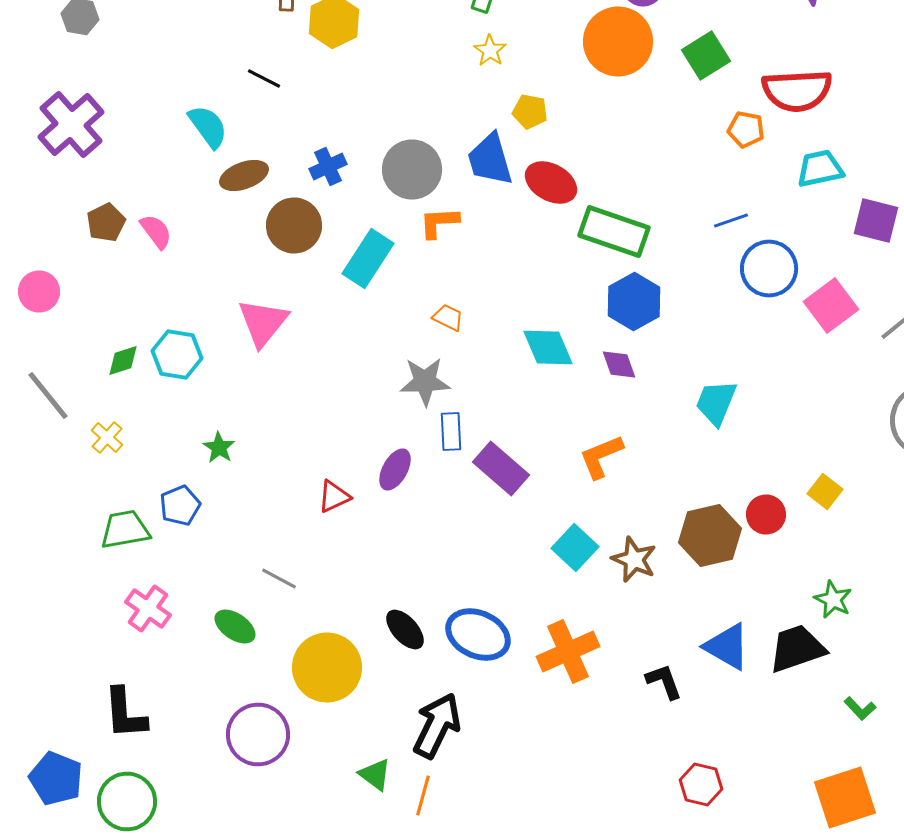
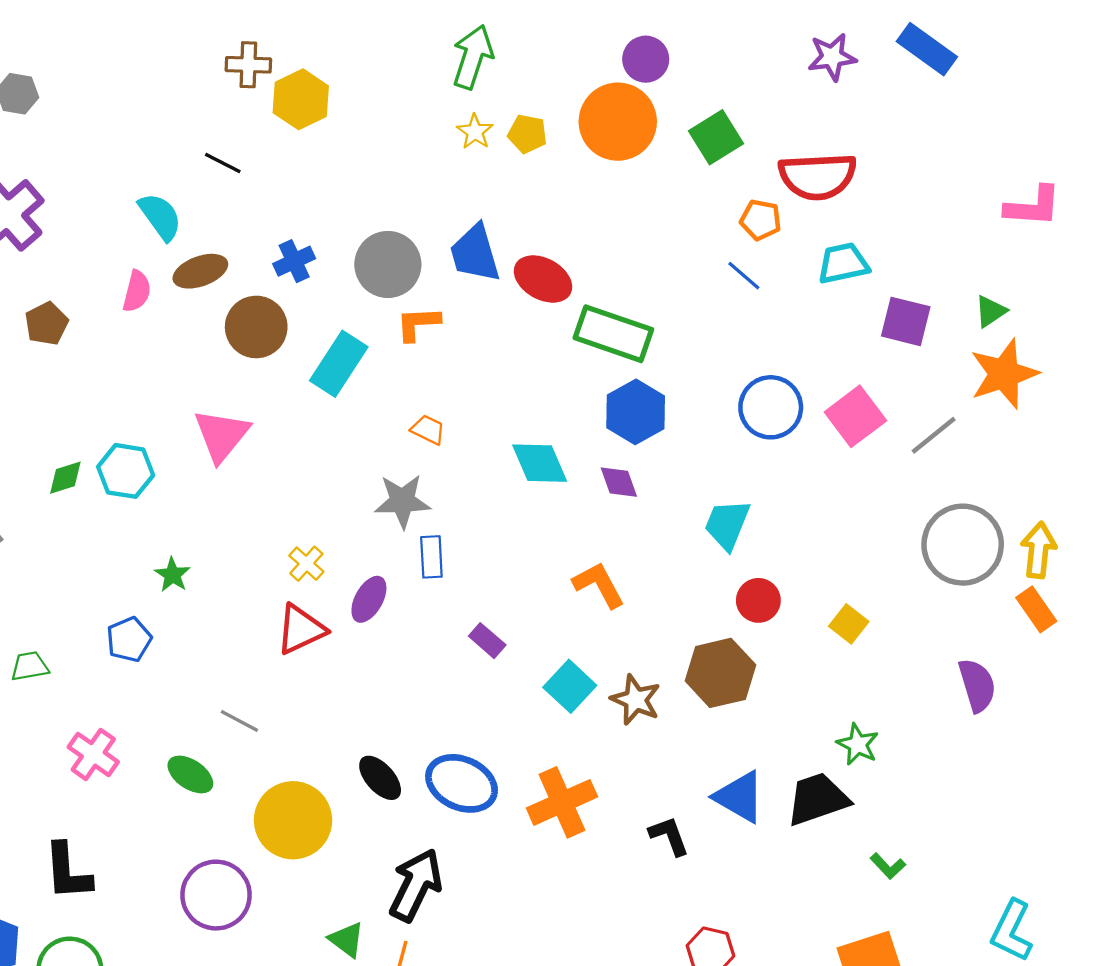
yellow pentagon: (530, 112) -> (527, 134), moved
blue line: (731, 220) -> (744, 276), moved, turned 60
pink semicircle: (156, 232) -> (137, 291), moved, turned 51
blue circle: (769, 268) -> (771, 407), moved
yellow cross: (107, 438) -> (306, 564), moved
orange L-shape: (601, 456) -> (599, 585), turned 84
purple rectangle: (501, 468) -> (487, 641), moved, size x0.6
red triangle: (334, 496) -> (301, 629), size x1.4
red circle: (766, 514) -> (758, 600), moved
green trapezoid: (125, 530) -> (30, 666), moved, size x0.7

